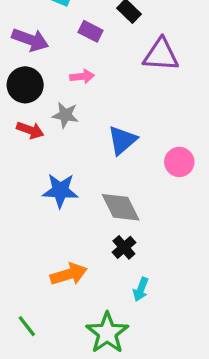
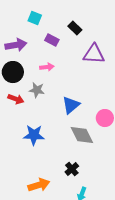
purple arrow: (30, 40) -> (16, 45), turned -30
gray diamond: (121, 207) -> (82, 135), moved

